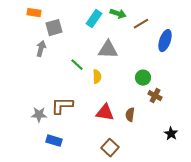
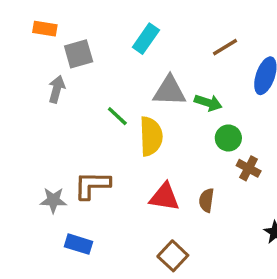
green arrow: (118, 14) -> (208, 103), moved
yellow semicircle: (97, 77) -> (151, 136), size x1.6

